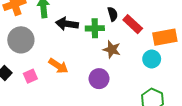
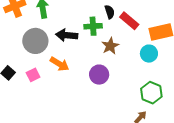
black arrow: (67, 24) -> (67, 35), moved
gray circle: (21, 40) -> (35, 41), moved
brown star: (112, 49) -> (110, 46), turned 30

